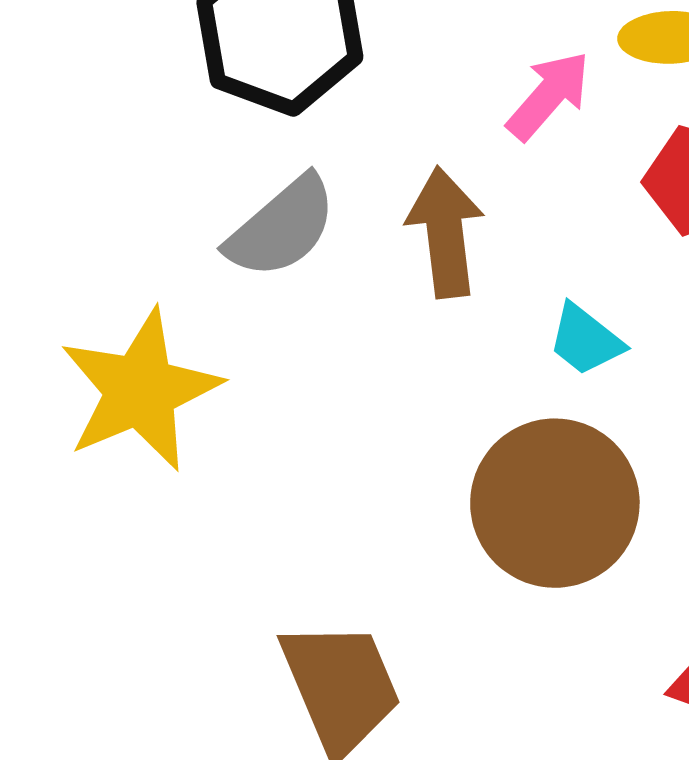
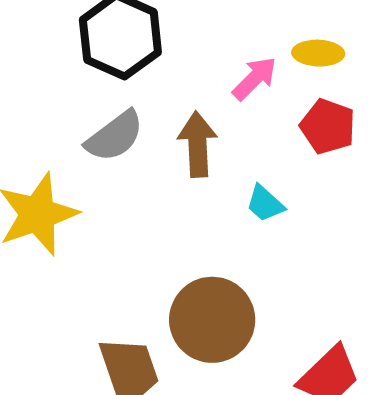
brown circle: (555, 503) -> (212, 320), moved

